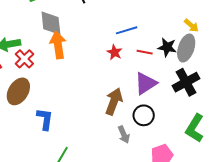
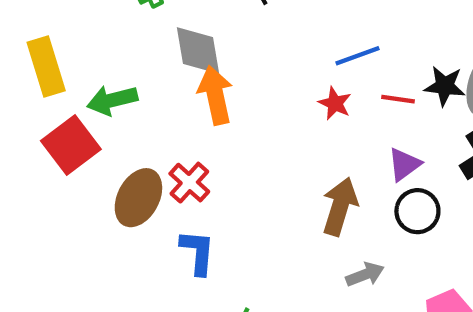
red cross: (24, 59) -> (189, 183), moved
purple triangle: (146, 83) -> (404, 164), size x0.7
black circle: (144, 115) -> (417, 211), moved
gray arrow: (124, 135) -> (365, 275), turned -84

